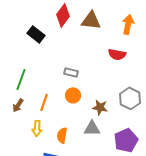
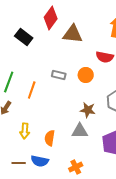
brown triangle: (91, 20) -> (73, 34), moved
orange circle: (73, 95) -> (86, 75), moved
orange line: (44, 102) -> (32, 90), moved

